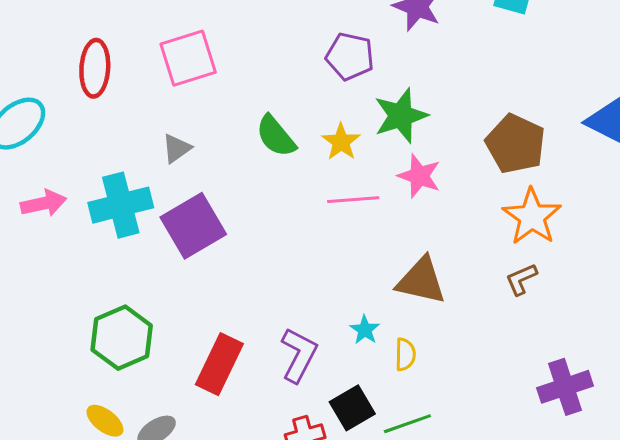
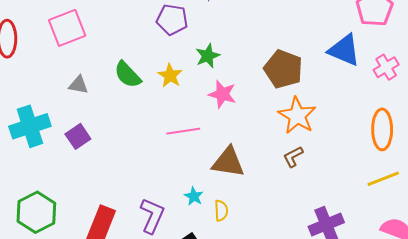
green star: (401, 116) -> (208, 56), size x0.7
gray triangle: (177, 148) -> (78, 85), moved, turned 50
pink line: (353, 200) -> (183, 131), moved
purple square: (193, 226) -> (78, 136), size x0.6

